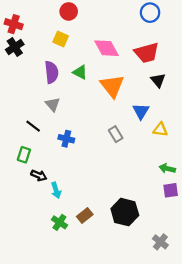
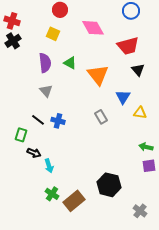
pink diamond: (106, 48) -> (93, 28), moved
black line: (33, 126) -> (38, 120), moved
brown rectangle: (85, 216) -> (74, 201), moved, size x1.5

